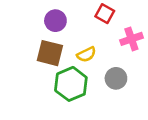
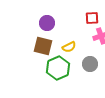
red square: (105, 14) -> (92, 18), moved, turned -32

